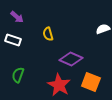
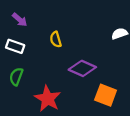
green semicircle: (18, 75) -> (16, 77), moved
red star: (59, 85) -> (48, 99), moved

